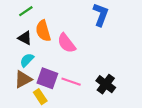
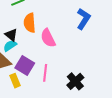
black triangle: (25, 38) -> (11, 35), moved
pink line: (71, 82) -> (45, 73), turned 66

